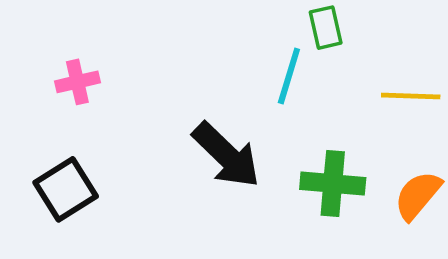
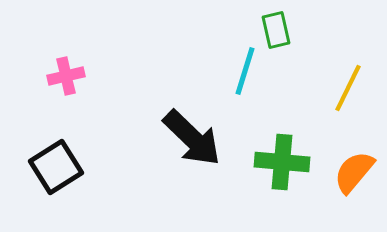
yellow line: (411, 96) -> (348, 88), turned -66

